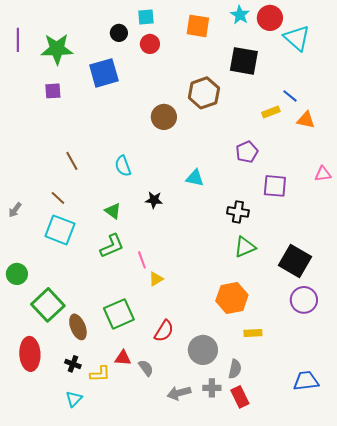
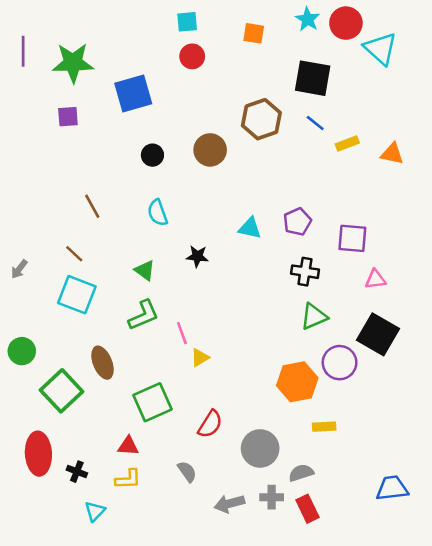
orange square: (198, 26) -> (254, 33), size x0.7
black circle: (119, 33) -> (152, 155), moved
blue line: (290, 96) -> (315, 123), moved
purple pentagon: (247, 152) -> (297, 222), moved
pink triangle: (323, 174) -> (375, 279), moved
purple circle: (304, 300) -> (340, 363), moved
brown ellipse: (78, 327) -> (103, 363), moved
red triangle: (123, 358) -> (128, 446), moved
black cross: (73, 364) -> (77, 472), moved
gray semicircle: (235, 369) -> (301, 473), turned -120

